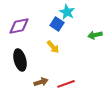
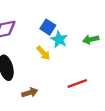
cyan star: (67, 12) -> (59, 39), moved
red line: (66, 84) -> (77, 84), moved

